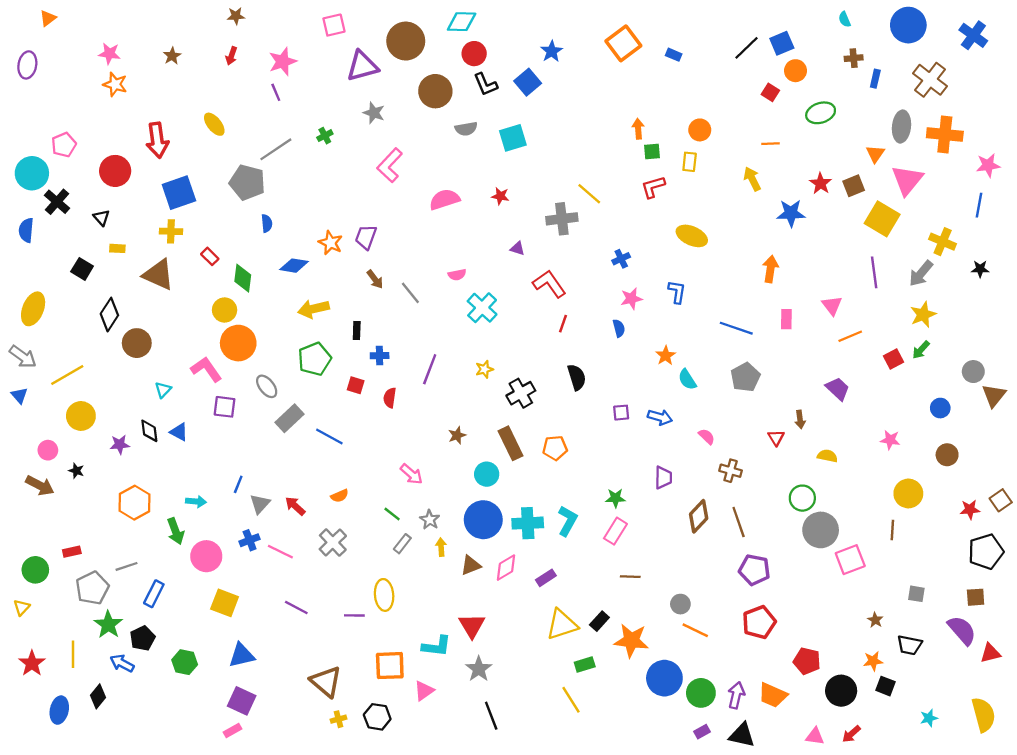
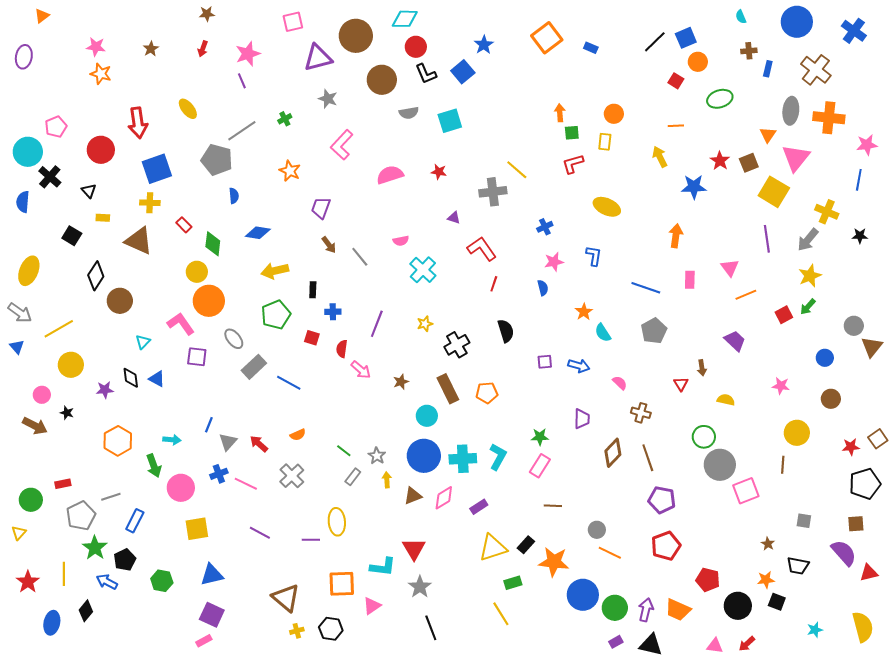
orange star: (331, 243) -> (290, 171), moved
pink arrow: (411, 474) -> (361, 370), moved
yellow square: (225, 603) -> (197, 529), turned -30

